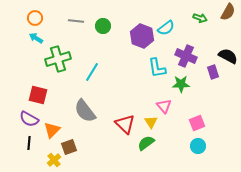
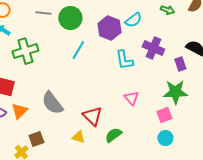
green circle: (103, 26) -> (70, 18), size x1.5
cyan line: (92, 72) -> (78, 50), moved
green star: (181, 84) -> (175, 92), moved, size x1.4
yellow triangle: (151, 122) -> (78, 137), moved, turned -40
orange triangle: (52, 130) -> (19, 111), moved

